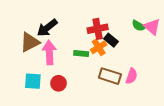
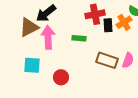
black rectangle: (111, 40) -> (108, 25), turned 48
orange cross: (99, 47) -> (124, 22), moved
red circle: (59, 83) -> (61, 77), moved

